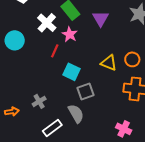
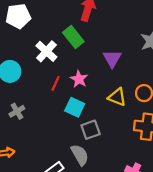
purple triangle: (101, 19) -> (112, 59), moved
pink star: (70, 34) -> (79, 79), moved
gray cross: (39, 101) -> (17, 111), moved

